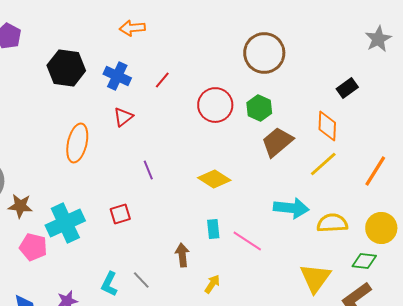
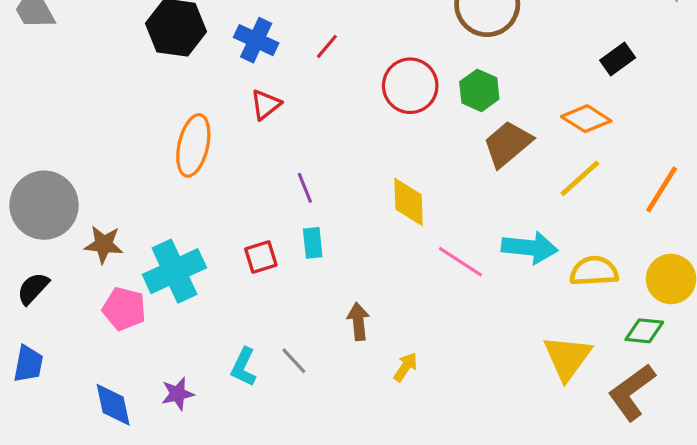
orange diamond: (327, 126) -> (586, 119), turned -60
yellow diamond: (214, 179) -> (409, 202), turned 56
cyan rectangle: (213, 229) -> (313, 243), moved
pink line: (247, 241) -> (460, 262), moved

